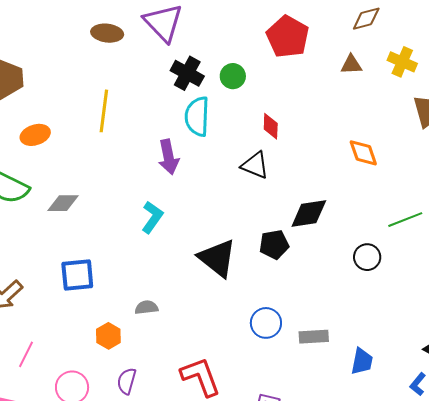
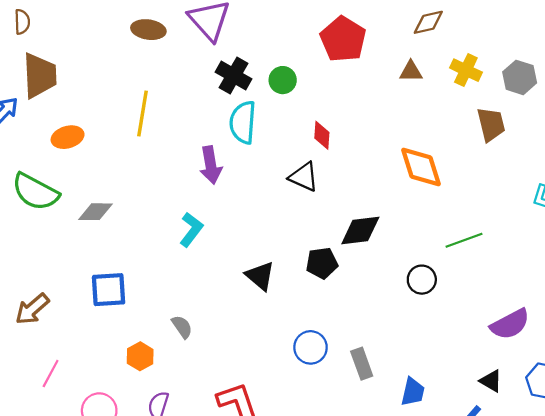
orange diamond: (363, 153) -> (421, 167), size x1.4
black triangle: (217, 258) -> (260, 276), size x0.7
gray semicircle: (146, 307) -> (182, 327), turned 60
gray rectangle: (314, 337) -> (362, 364), turned 72

